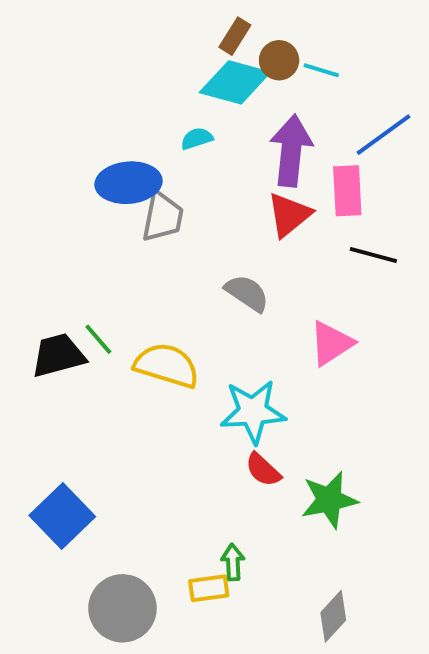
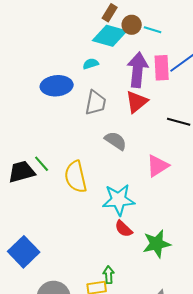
pink rectangle: (347, 191) -> (162, 68), moved
gray trapezoid: (163, 217) -> (96, 103), moved
yellow semicircle: (167, 365) -> (76, 177), turned -120

